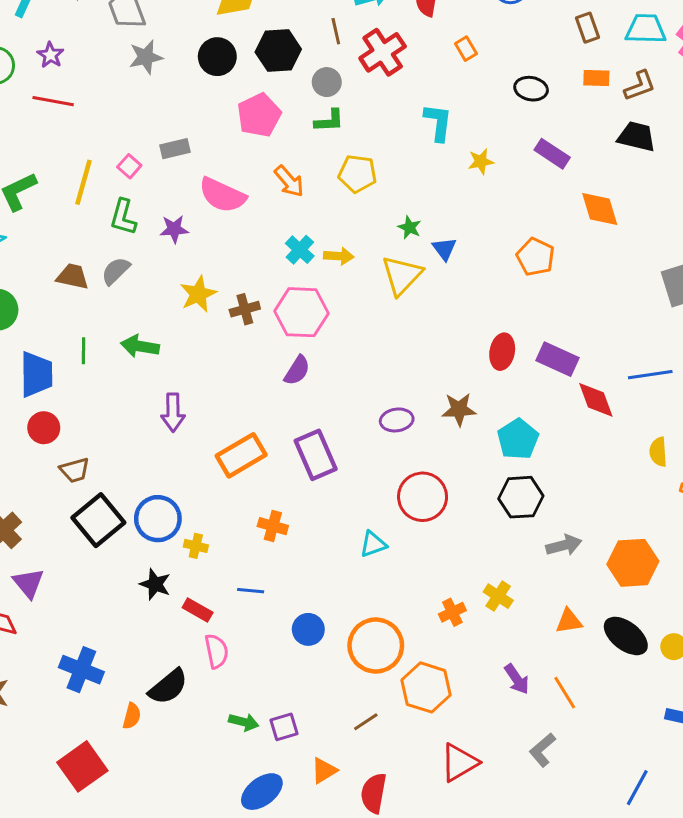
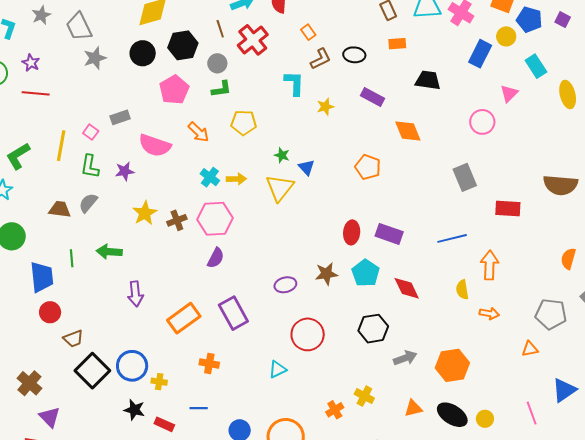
brown L-shape: (640, 86) -> (321, 59), moved
red diamond: (596, 400) -> (407, 288), moved
cyan pentagon: (518, 439) -> (366, 273), moved

